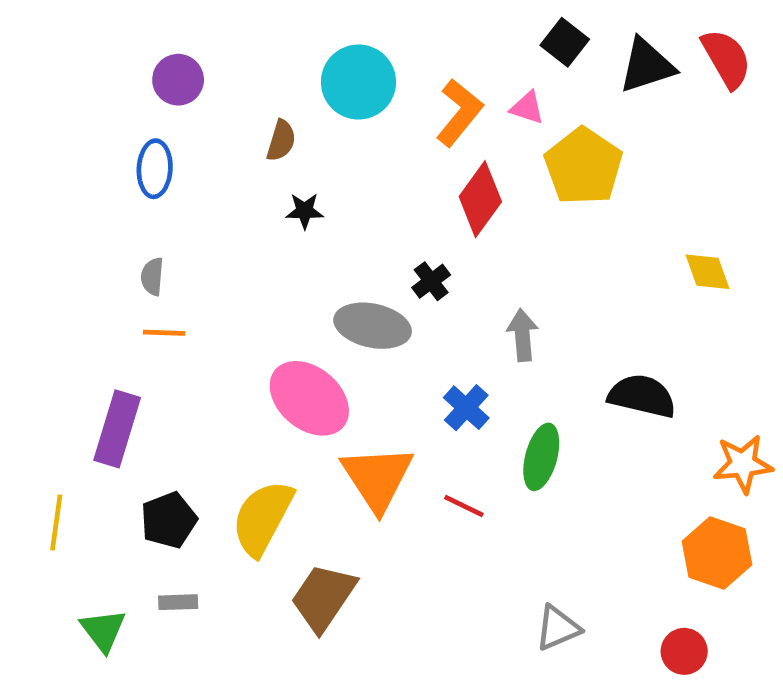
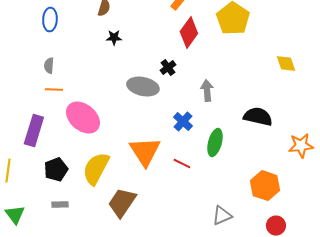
pink ellipse: (309, 398) -> (83, 118), moved
orange hexagon: (717, 553) -> (265, 186), moved
green triangle: (103, 630) -> (15, 215), moved

